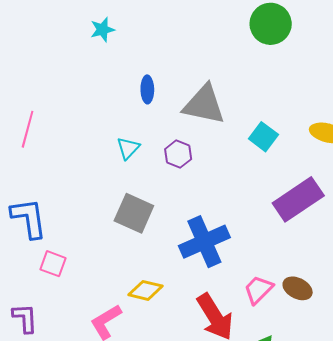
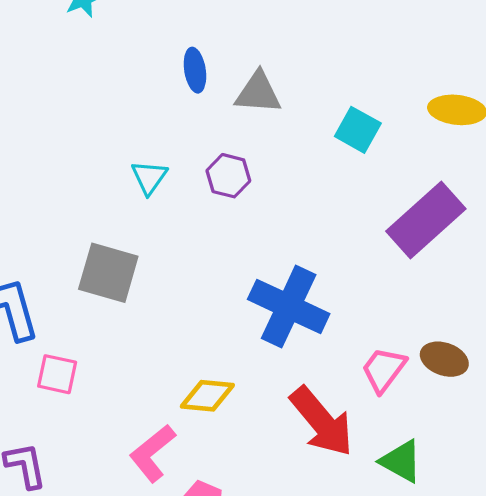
blue ellipse: (147, 89) -> (195, 70), moved
gray triangle: (204, 105) -> (258, 93), size x0.7
gray square: (134, 213) -> (108, 273), moved
blue cross: (204, 242) -> (289, 307), turned -33

